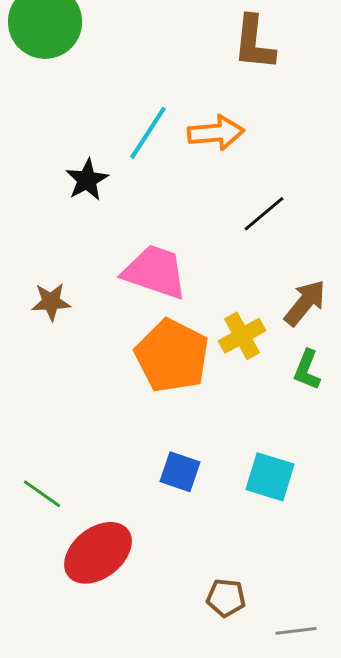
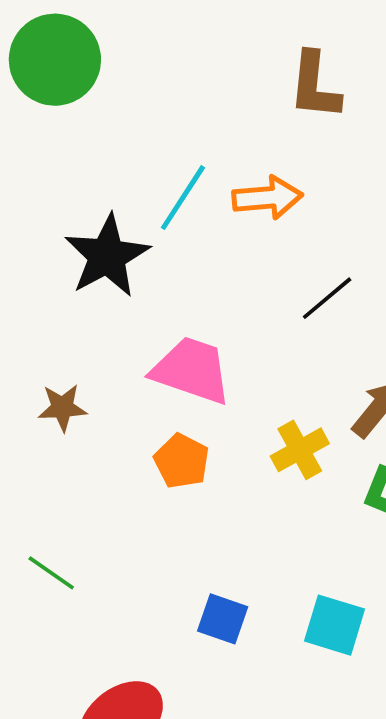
black star: (87, 180) -> (107, 256), size x1.6
orange pentagon: (172, 356) -> (182, 461), moved, size x0.6
green line: (42, 494) -> (51, 573), moved

